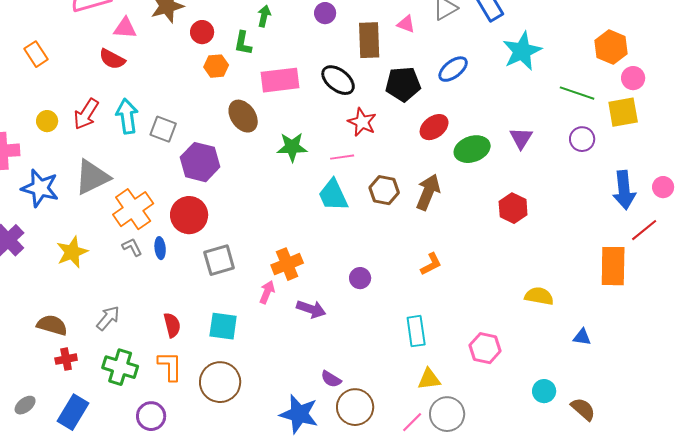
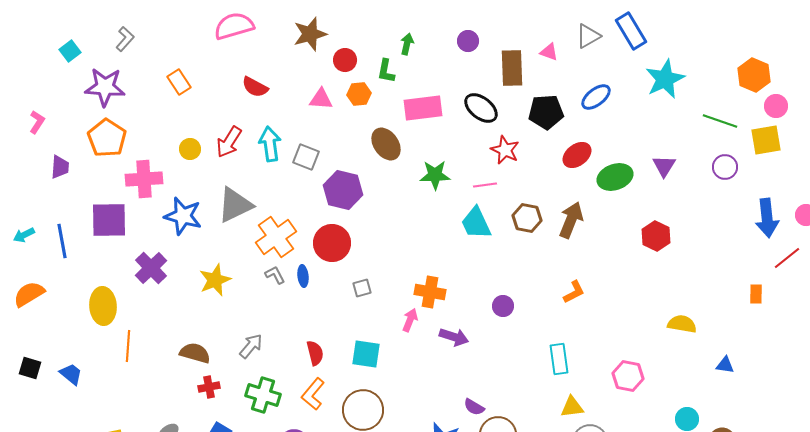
pink triangle: (125, 28) -> (321, 99), moved
gray square: (219, 260) -> (362, 288), size x0.6
orange cross: (287, 264) -> (430, 292), turned 32
orange rectangle: (613, 266) -> (756, 294), size x0.5
orange L-shape: (170, 366) -> (313, 394), turned -140

